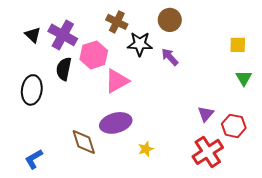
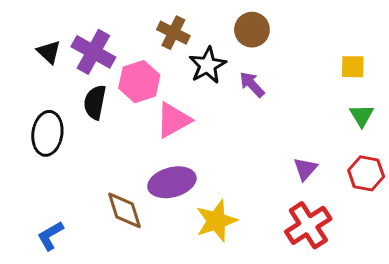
black star: (140, 44) -> (207, 65), turned -30
red hexagon: (234, 126) -> (366, 173), moved
yellow star: (146, 149) -> (216, 221), size x1.8

